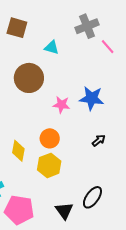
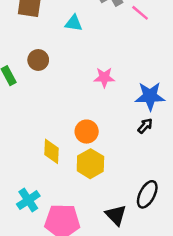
brown circle: (29, 78) -> (38, 60), moved, size x0.6
blue star: (92, 98) -> (150, 96), moved
pink star: (61, 105) -> (104, 77), moved

